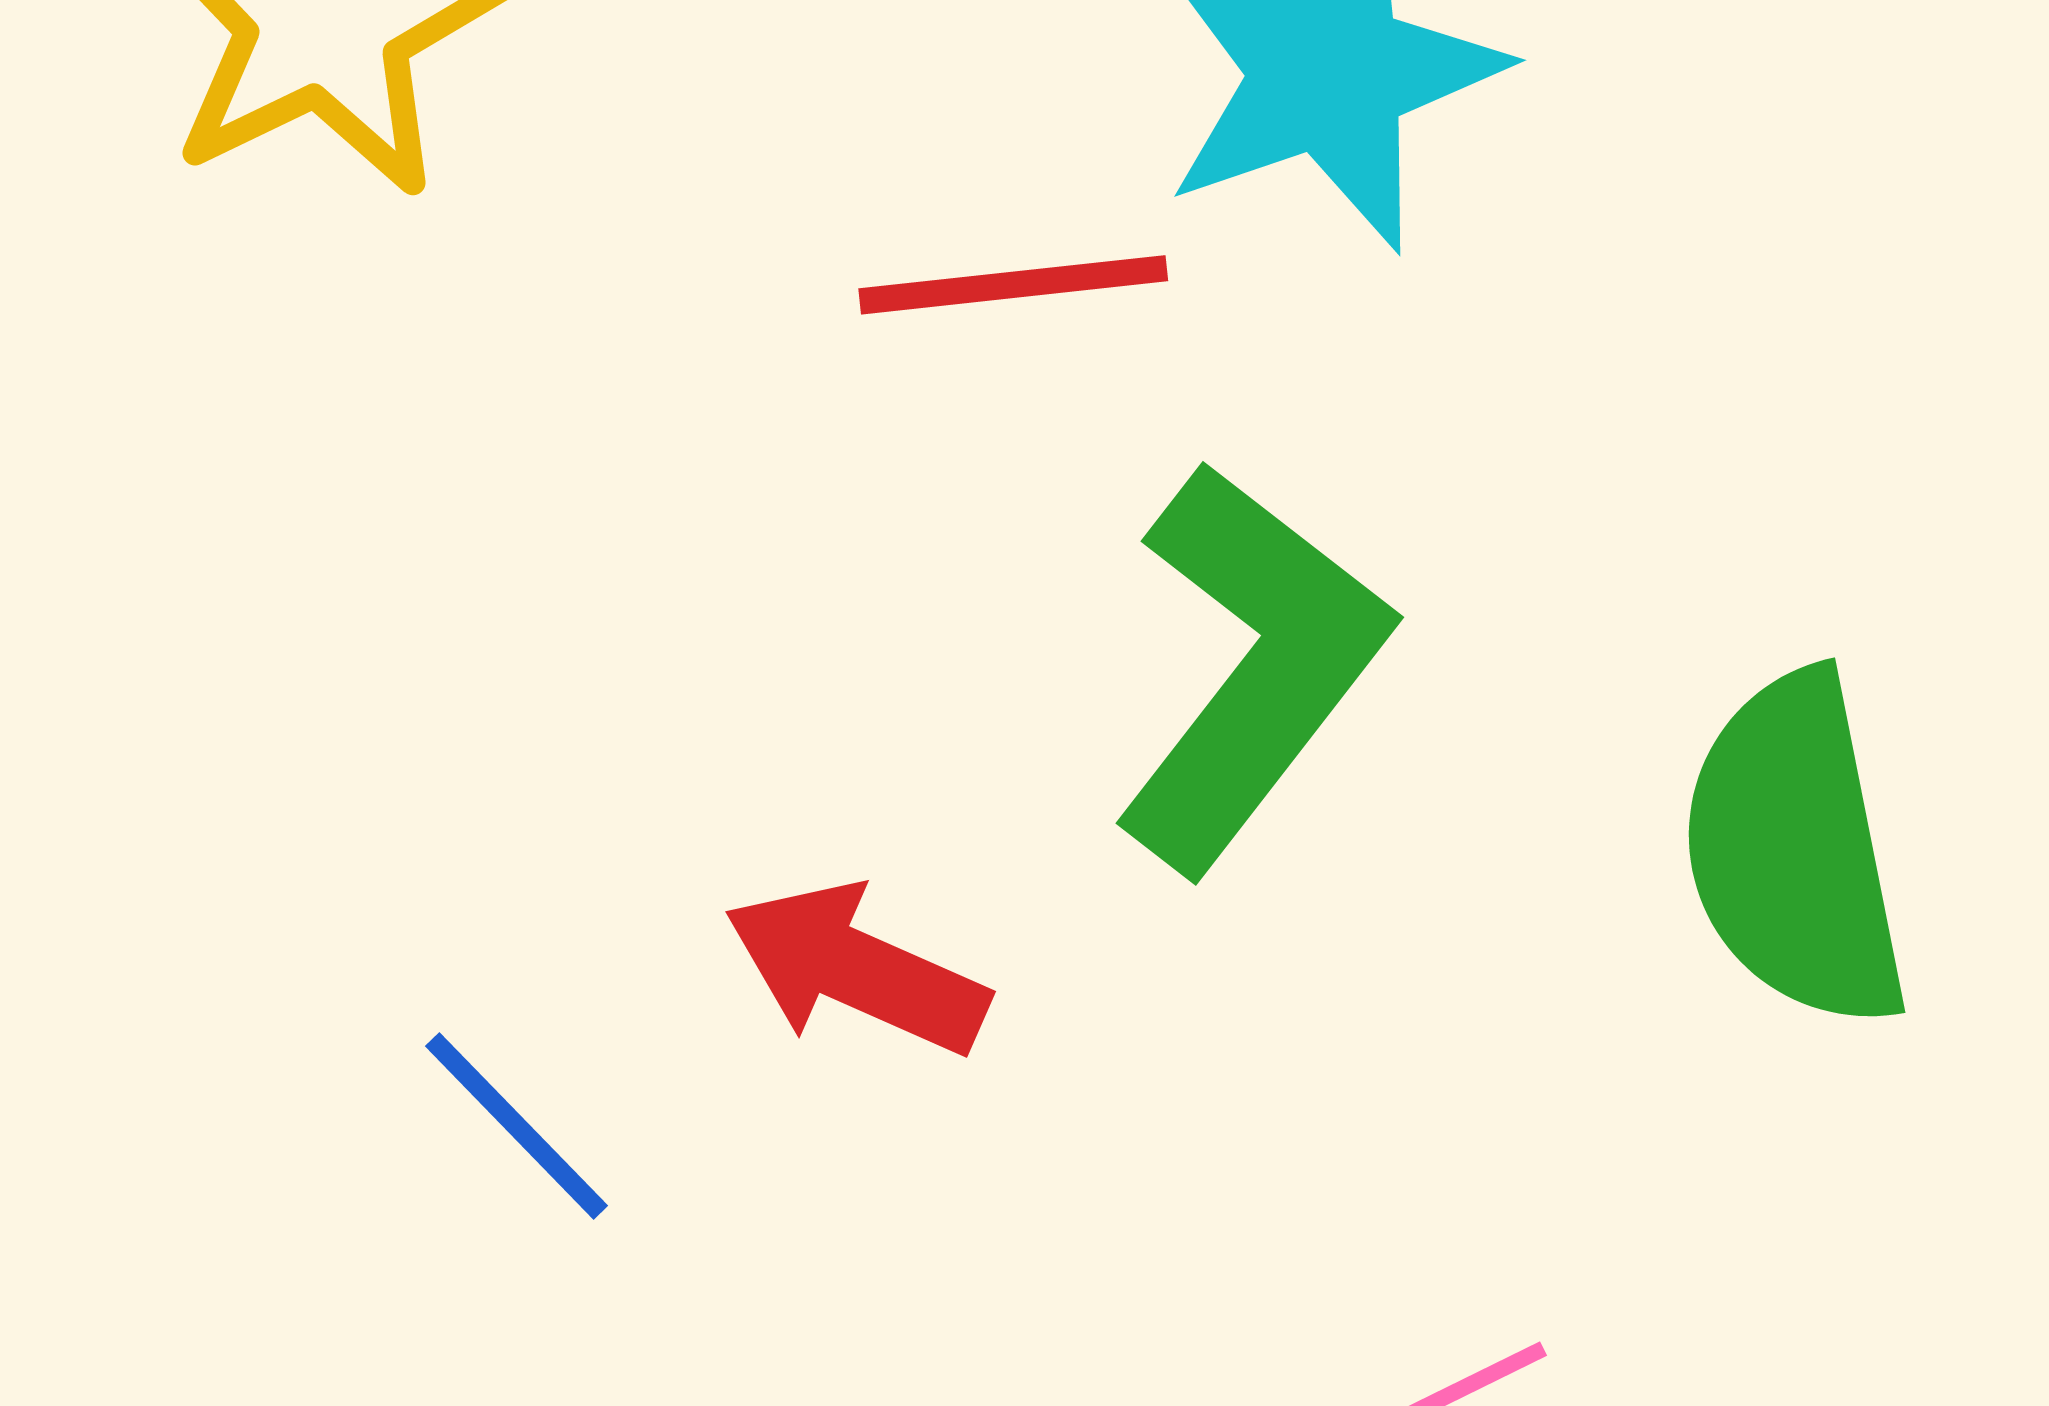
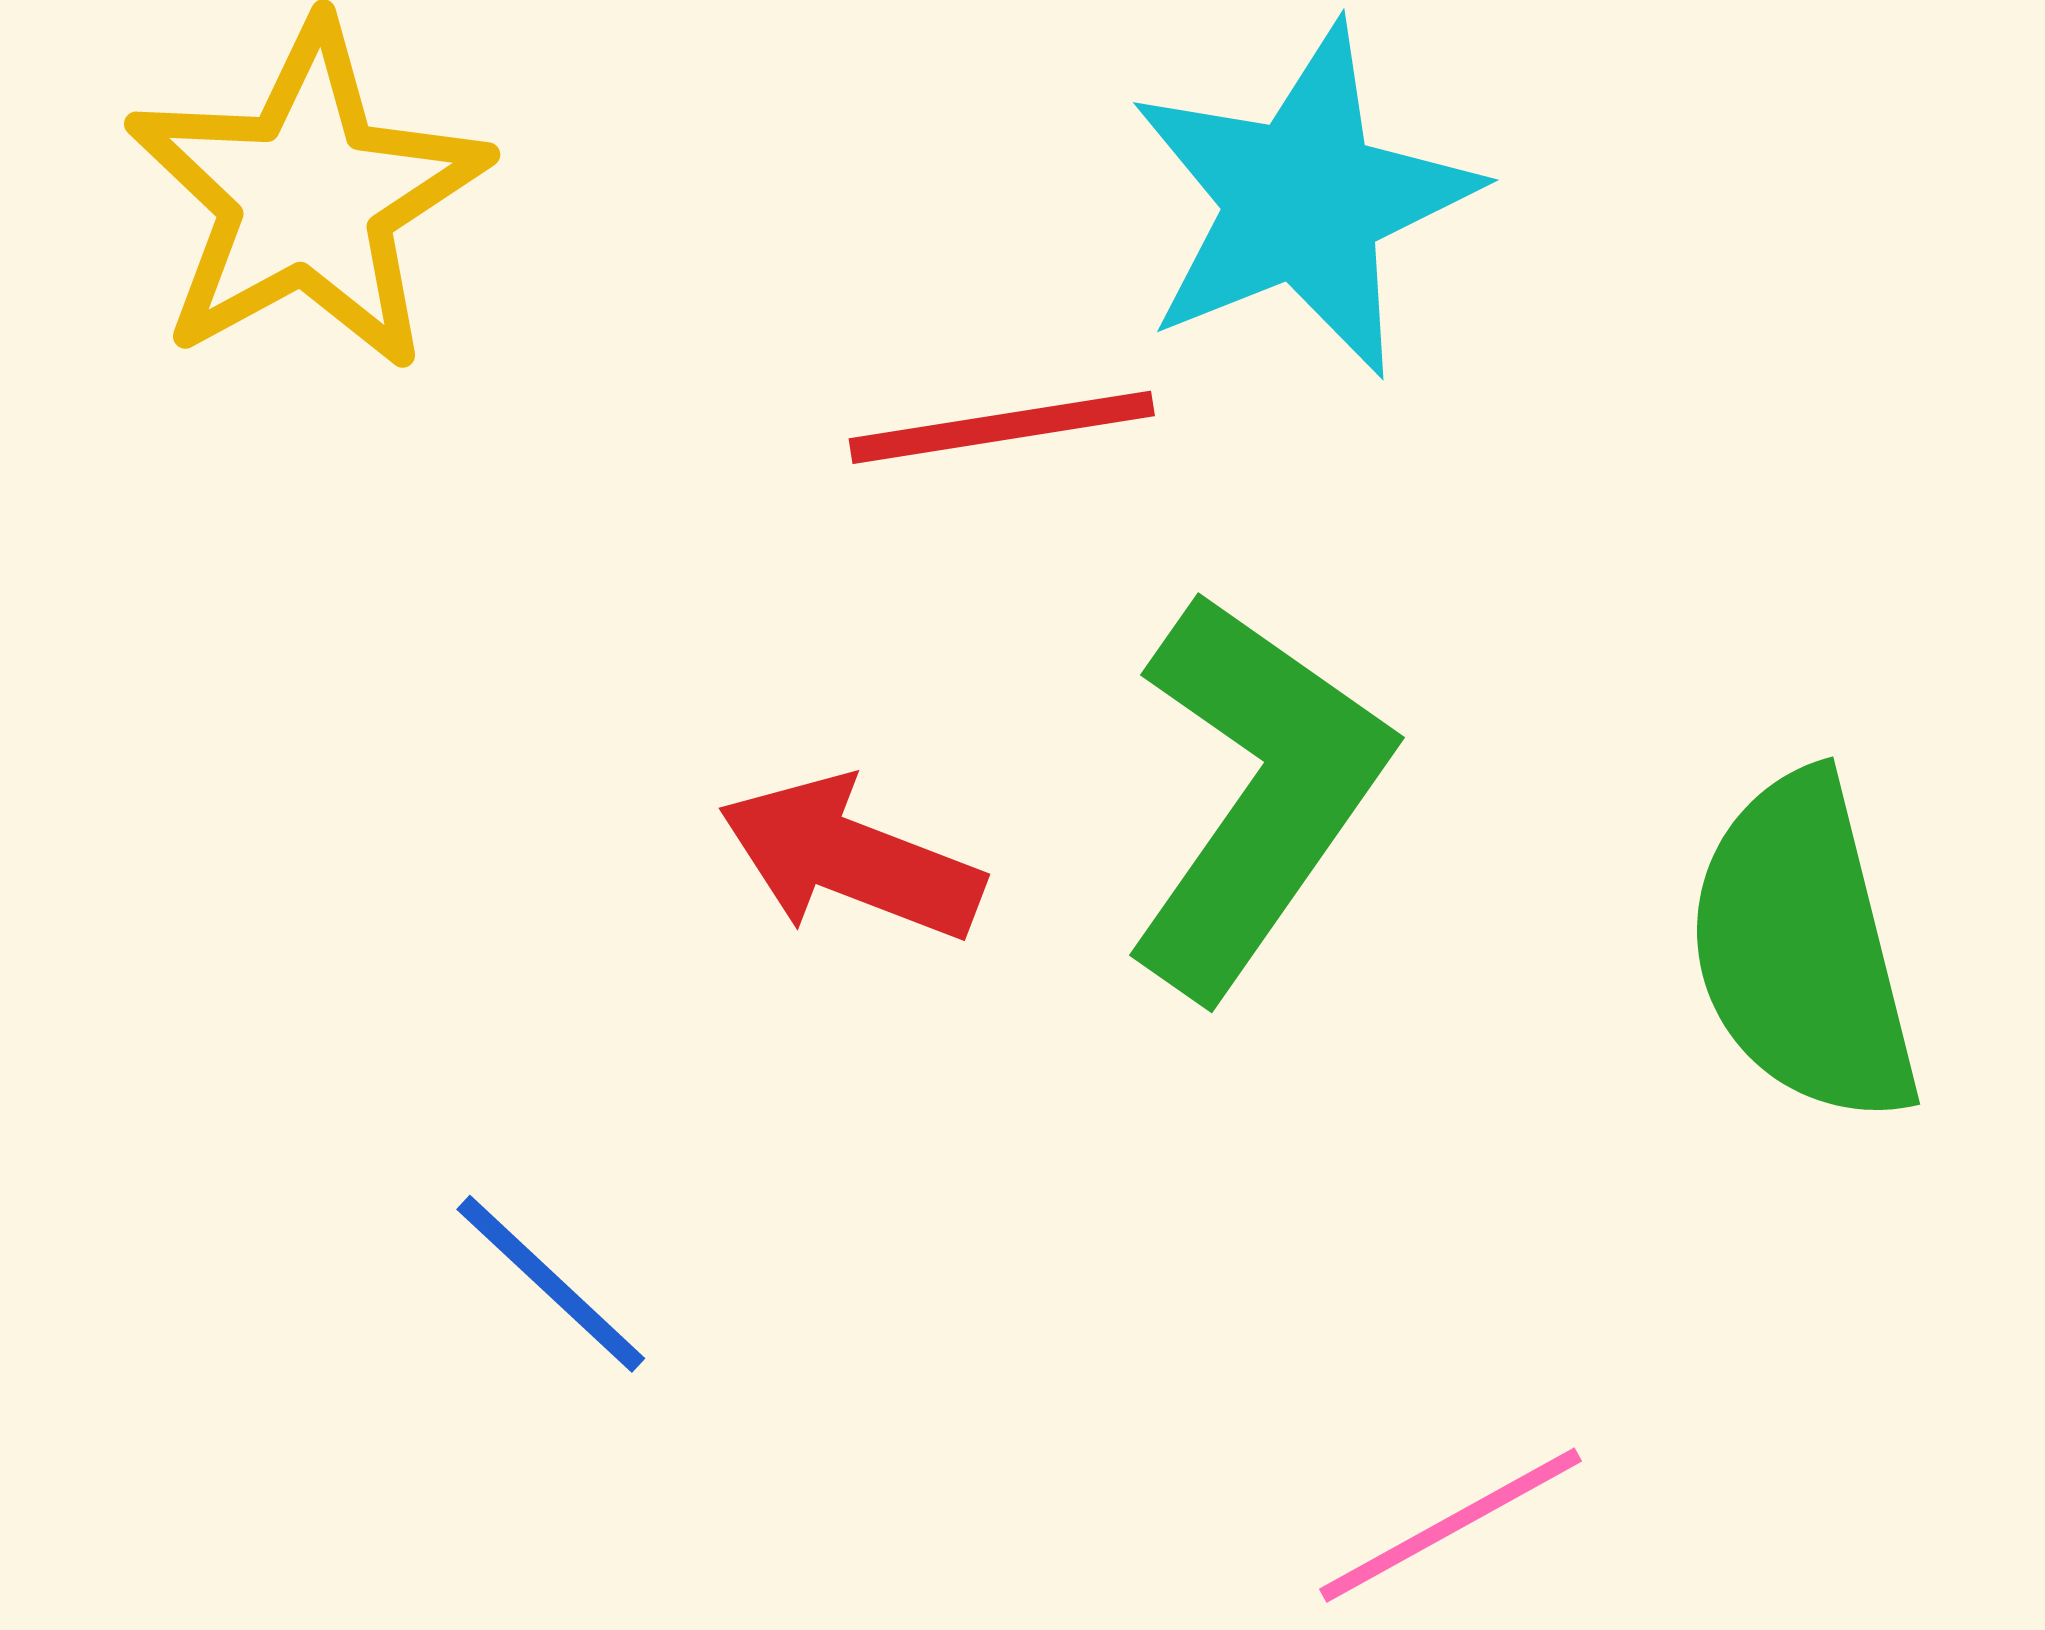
red arrow: (856, 969) -> (851, 859), moved

